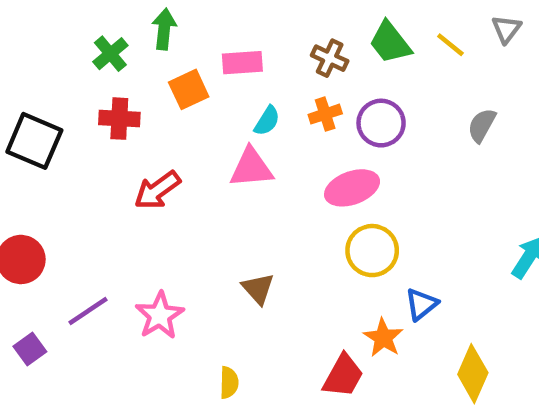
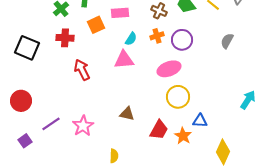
red arrow: (157, 190) -> (82, 70), turned 100
brown triangle: (258, 289) -> (127, 114), turned -35
blue triangle: (421, 304) -> (200, 121), turned 42
red trapezoid: (343, 376) -> (159, 130), moved

